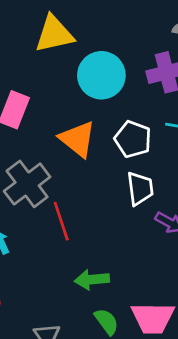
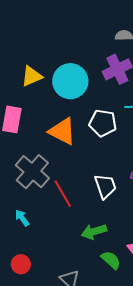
yellow triangle: (54, 34) -> (32, 76), moved, size x0.7
white trapezoid: (140, 189) -> (105, 186), moved

